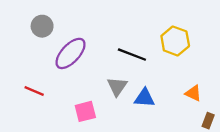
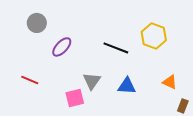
purple ellipse: (71, 53) -> (62, 47), size x0.7
gray triangle: (117, 86) -> (92, 81), moved

